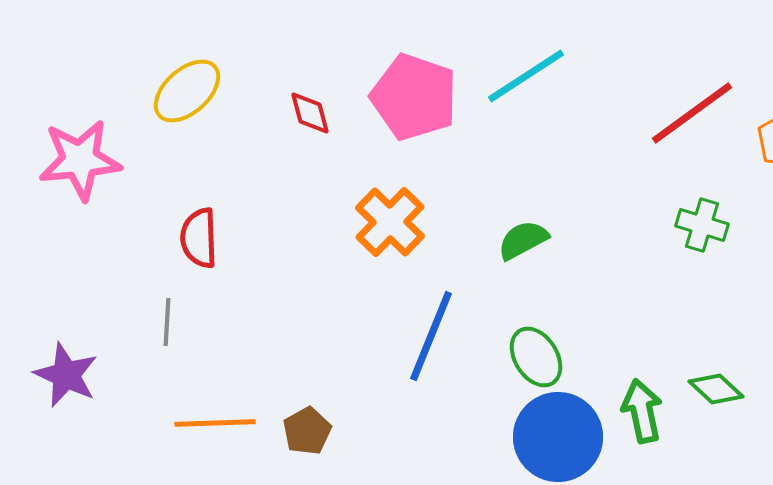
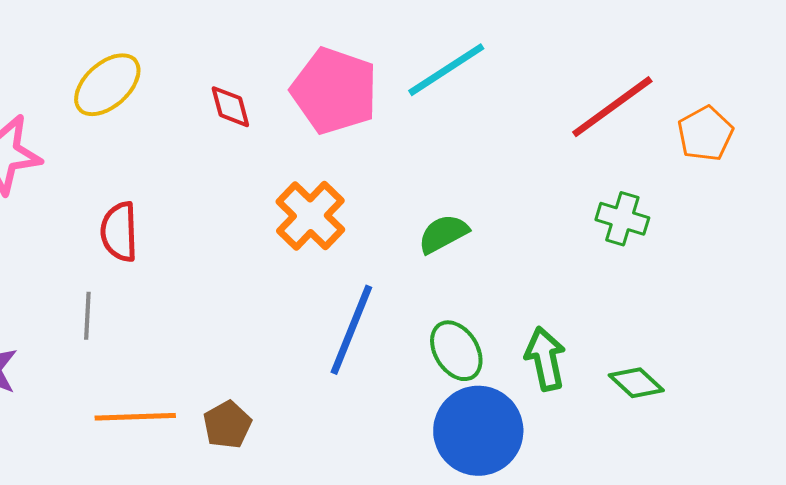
green arrow: (642, 411) -> (545, 359), moved

